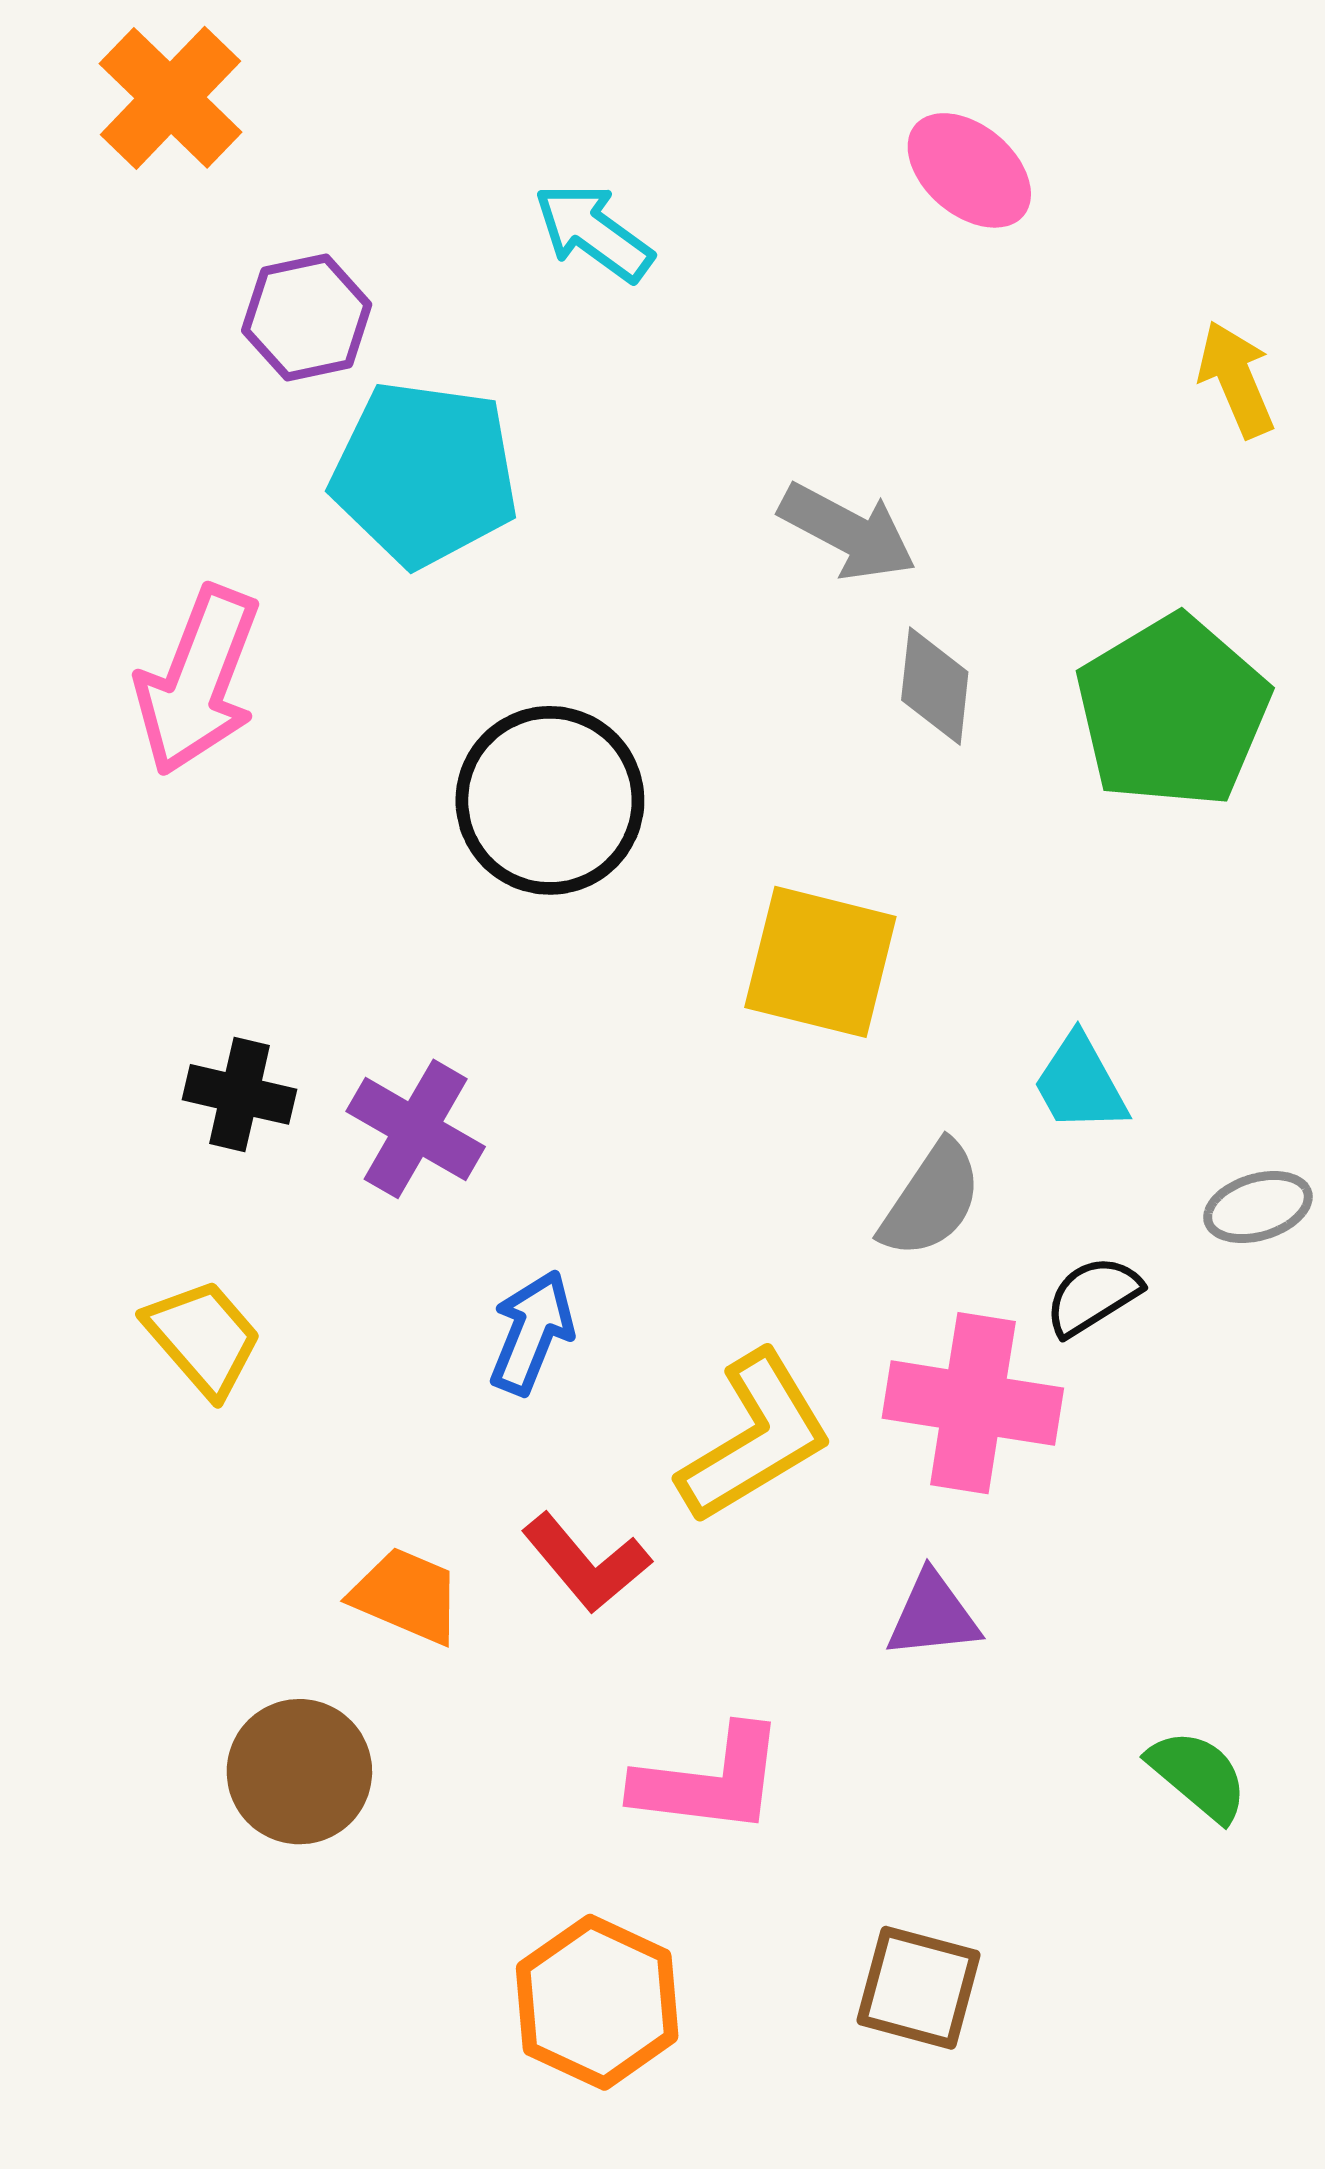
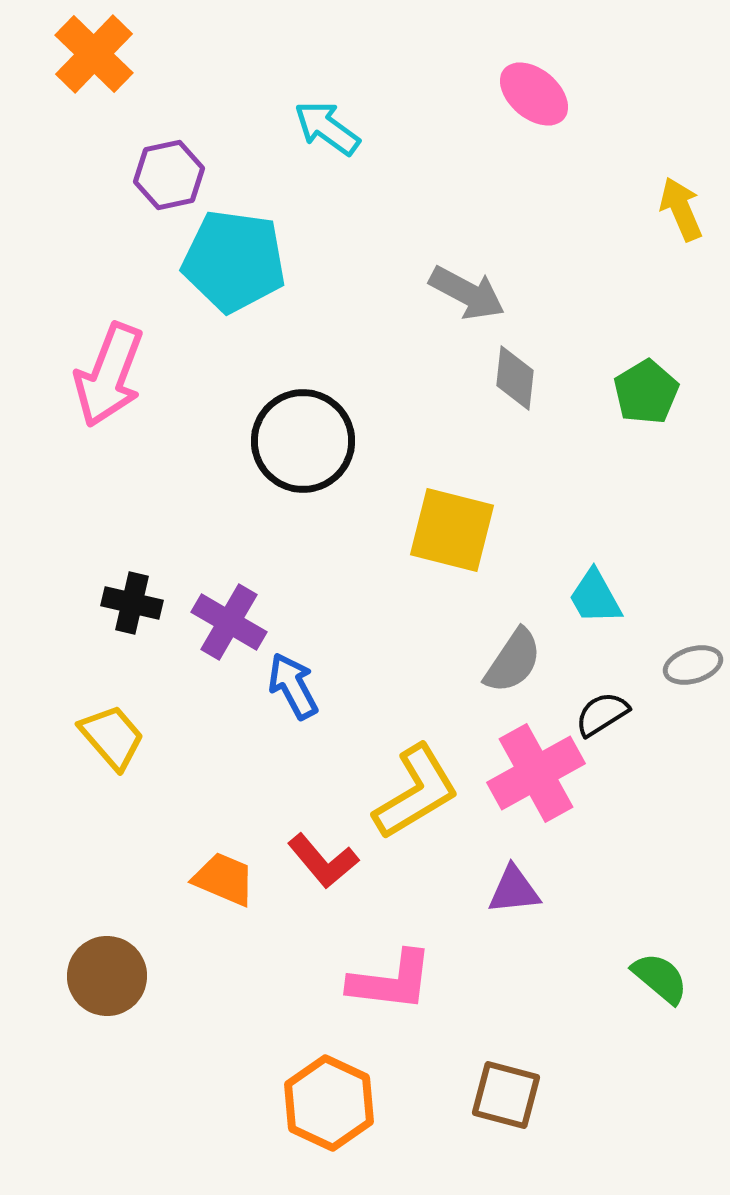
green pentagon: (1173, 711) -> (646, 392), size x0.6
blue arrow: (532, 1332) -> (293, 686), moved, turned -50
pink cross: (973, 1403) -> (536, 773), turned -38
brown circle: (299, 1772) -> (107, 976), moved

